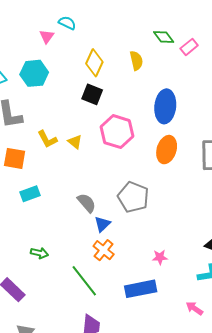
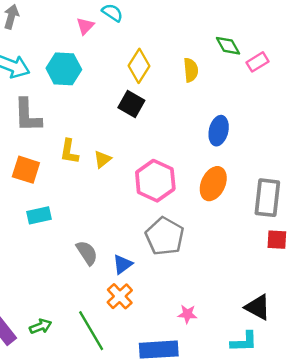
blue ellipse: (165, 106) -> (219, 131), size x0.7
pink hexagon: (117, 132) -> (155, 181), moved
yellow L-shape: (47, 139) -> (69, 152), turned 30
yellow triangle: (75, 142) -> (102, 159), turned 35
gray semicircle: (87, 203) -> (87, 253), moved
green arrow: (39, 253) -> (41, 326), moved, turned -42

